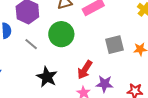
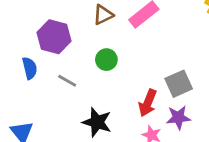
green circle: (61, 34) -> (106, 60), size x0.6
gray square: (115, 45) -> (179, 84), moved

